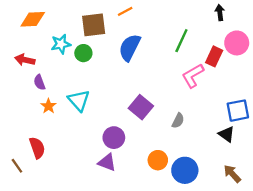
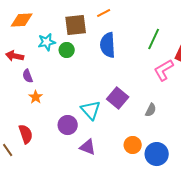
blue semicircle: (130, 47) -> (108, 45), turned -30
cyan triangle: (79, 100) -> (91, 110), moved
purple circle: (114, 138) -> (68, 125), moved

